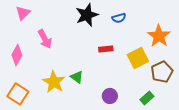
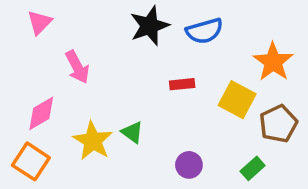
blue semicircle: (119, 18) -> (204, 31), size x1.5
pink diamond: (17, 55) -> (41, 113), moved, turned 30
yellow square: (138, 58) -> (237, 100), turned -35

